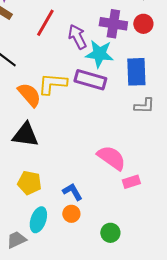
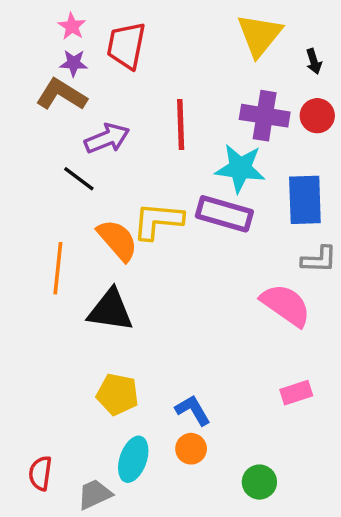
red line: (45, 23) -> (181, 124), moved, turned -32
purple arrow: (77, 37) -> (107, 138), moved, turned 95
pink semicircle: (111, 158) -> (286, 305), moved

